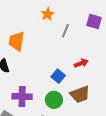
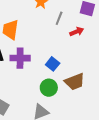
red arrow: (81, 63) -> (77, 32), moved
purple cross: (22, 97) -> (20, 58), moved

